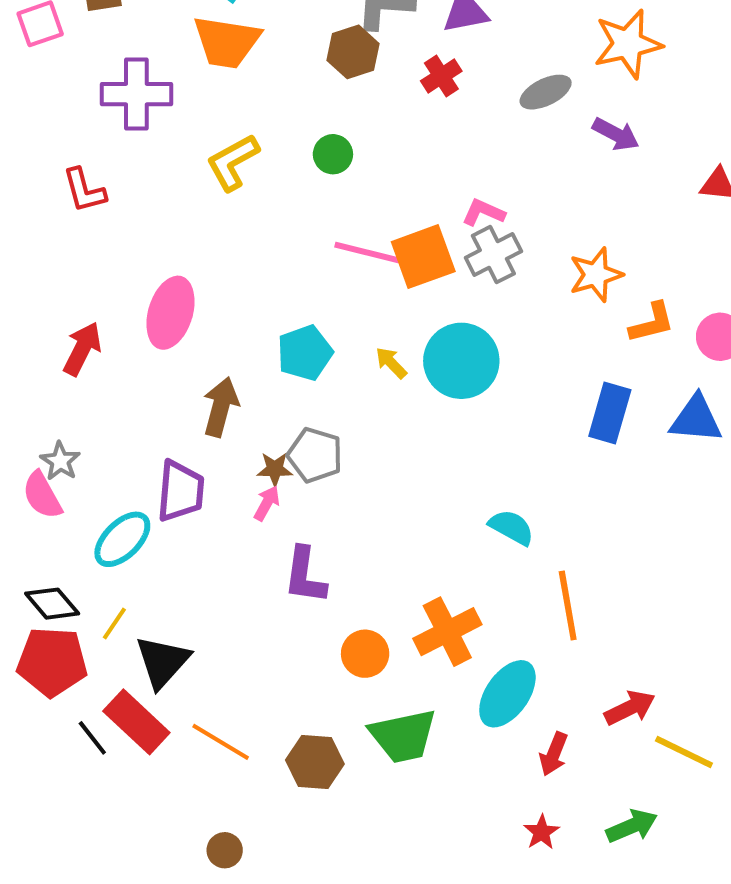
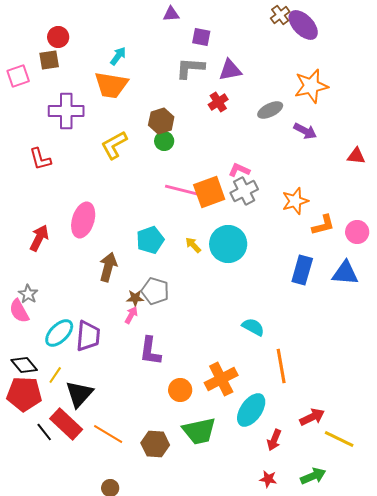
brown hexagon: (353, 52) -> (161, 121), moved
purple trapezoid: (181, 491) -> (88, 336), moved
red star: (542, 832) -> (268, 479), turned -30

